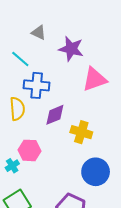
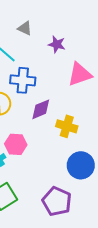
purple star: (71, 49) -> (57, 44), size x0.7

